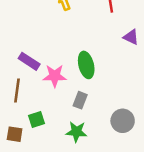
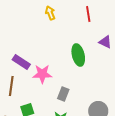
green ellipse: (86, 65) -> (78, 55), moved

